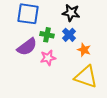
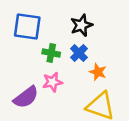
black star: (71, 13) -> (81, 25), turned -30
purple semicircle: (27, 47) -> (26, 97), moved

